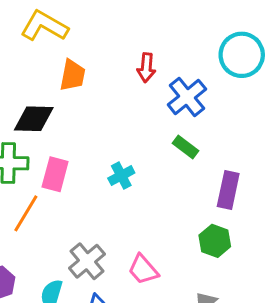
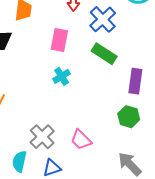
green rectangle: (186, 147) -> (104, 54), size x1.4
pink rectangle: (55, 174) -> (59, 40), moved

